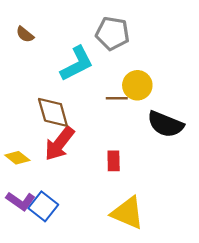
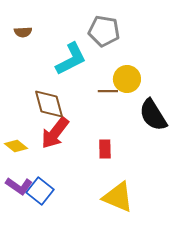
brown semicircle: (25, 34) -> (23, 32), turned -42
black semicircle: (165, 124) -> (153, 115), turned 36

